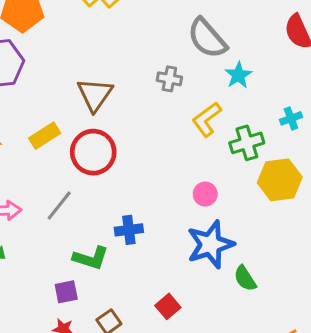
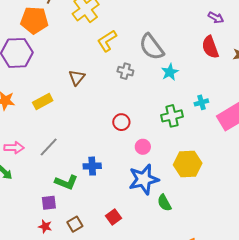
brown triangle: (95, 95) -> (77, 78), size x0.7
yellow L-shape: (207, 119) -> (107, 41), moved
red circle: (93, 152) -> (121, 122), moved, size x0.6
yellow hexagon: (280, 180) -> (188, 164), moved

